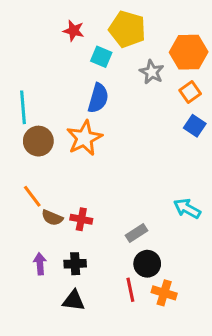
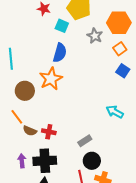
brown circle: (38, 141) -> (25, 91), moved
cyan arrow: (187, 209) -> (115, 112), moved
black cross: (75, 264) -> (45, 161), size x1.6

